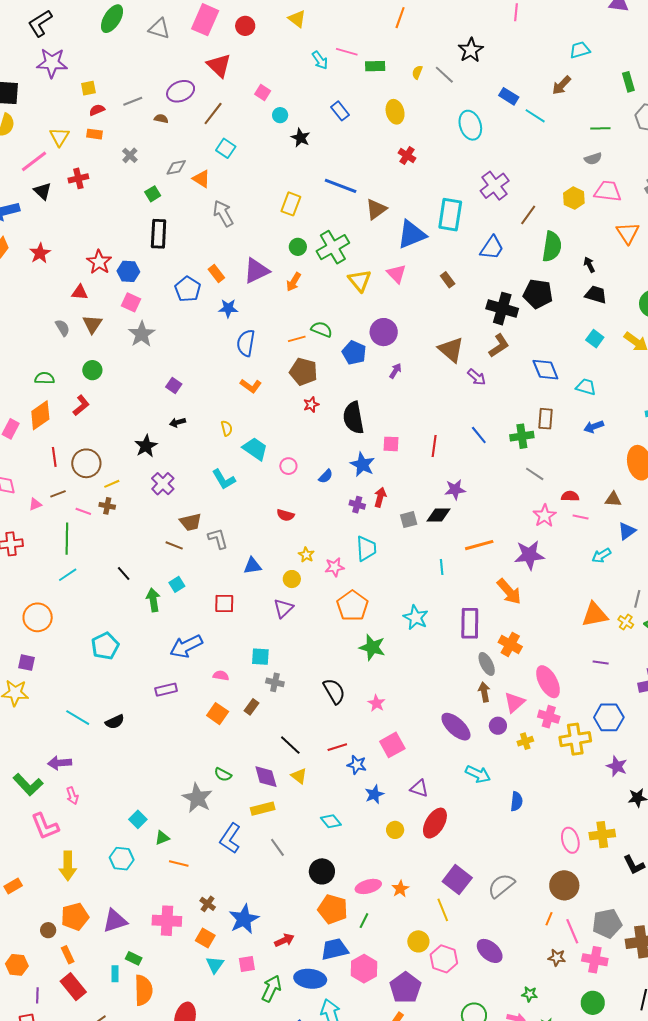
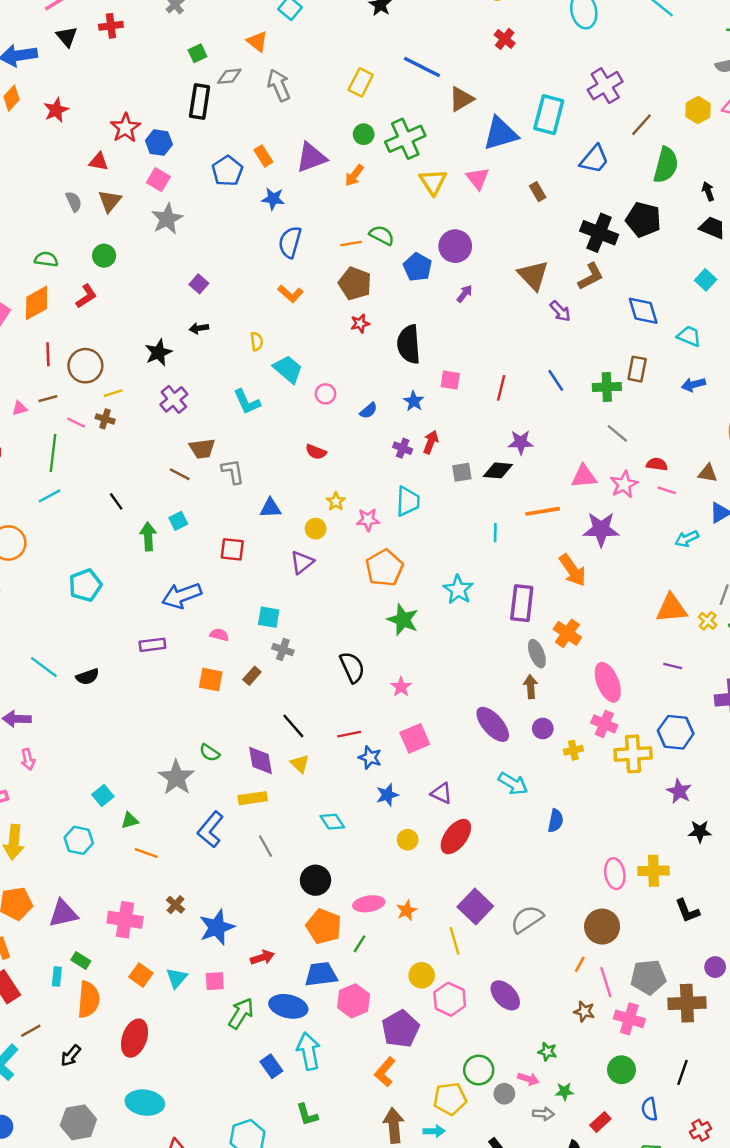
gray diamond: (176, 167) -> (229, 76), moved
blue star: (362, 465) -> (414, 401), size x0.7
pink triangle: (514, 702) -> (584, 476), moved, turned 30
orange square: (218, 714) -> (211, 680), turned -30
orange square: (205, 938) -> (141, 975), moved

